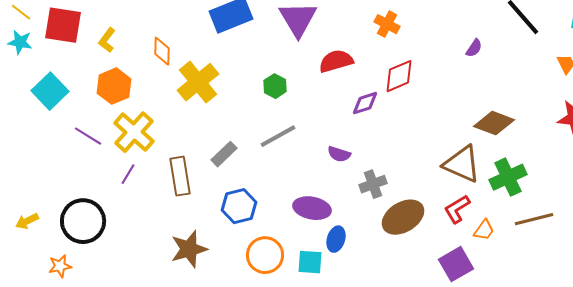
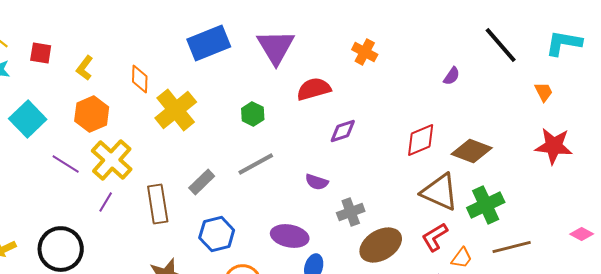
red square: (63, 25) -> (41, 53), size x0.6
red diamond: (399, 76) -> (421, 140), moved

